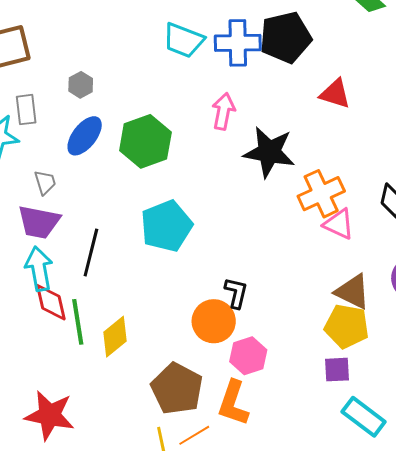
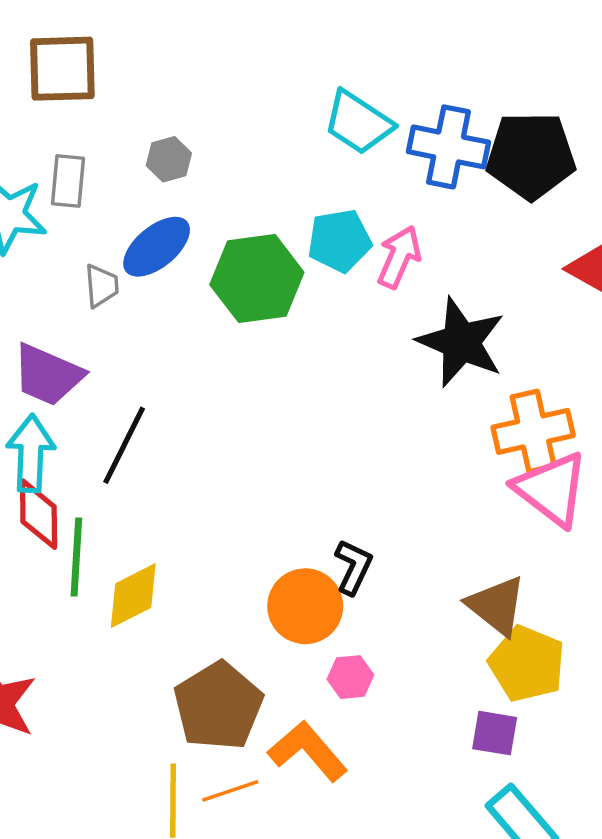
gray trapezoid: (45, 182) -> (101, 286), moved
pink triangle: (339, 224) -> (551, 489), size x1.4
cyan pentagon: (166, 226) -> (339, 241), moved, size x0.7
brown triangle: (353, 292) -> (497, 606), moved
pink hexagon: (248, 356) -> (350, 677), size x0.7
orange L-shape: (233, 403) -> (308, 751), turned 108

